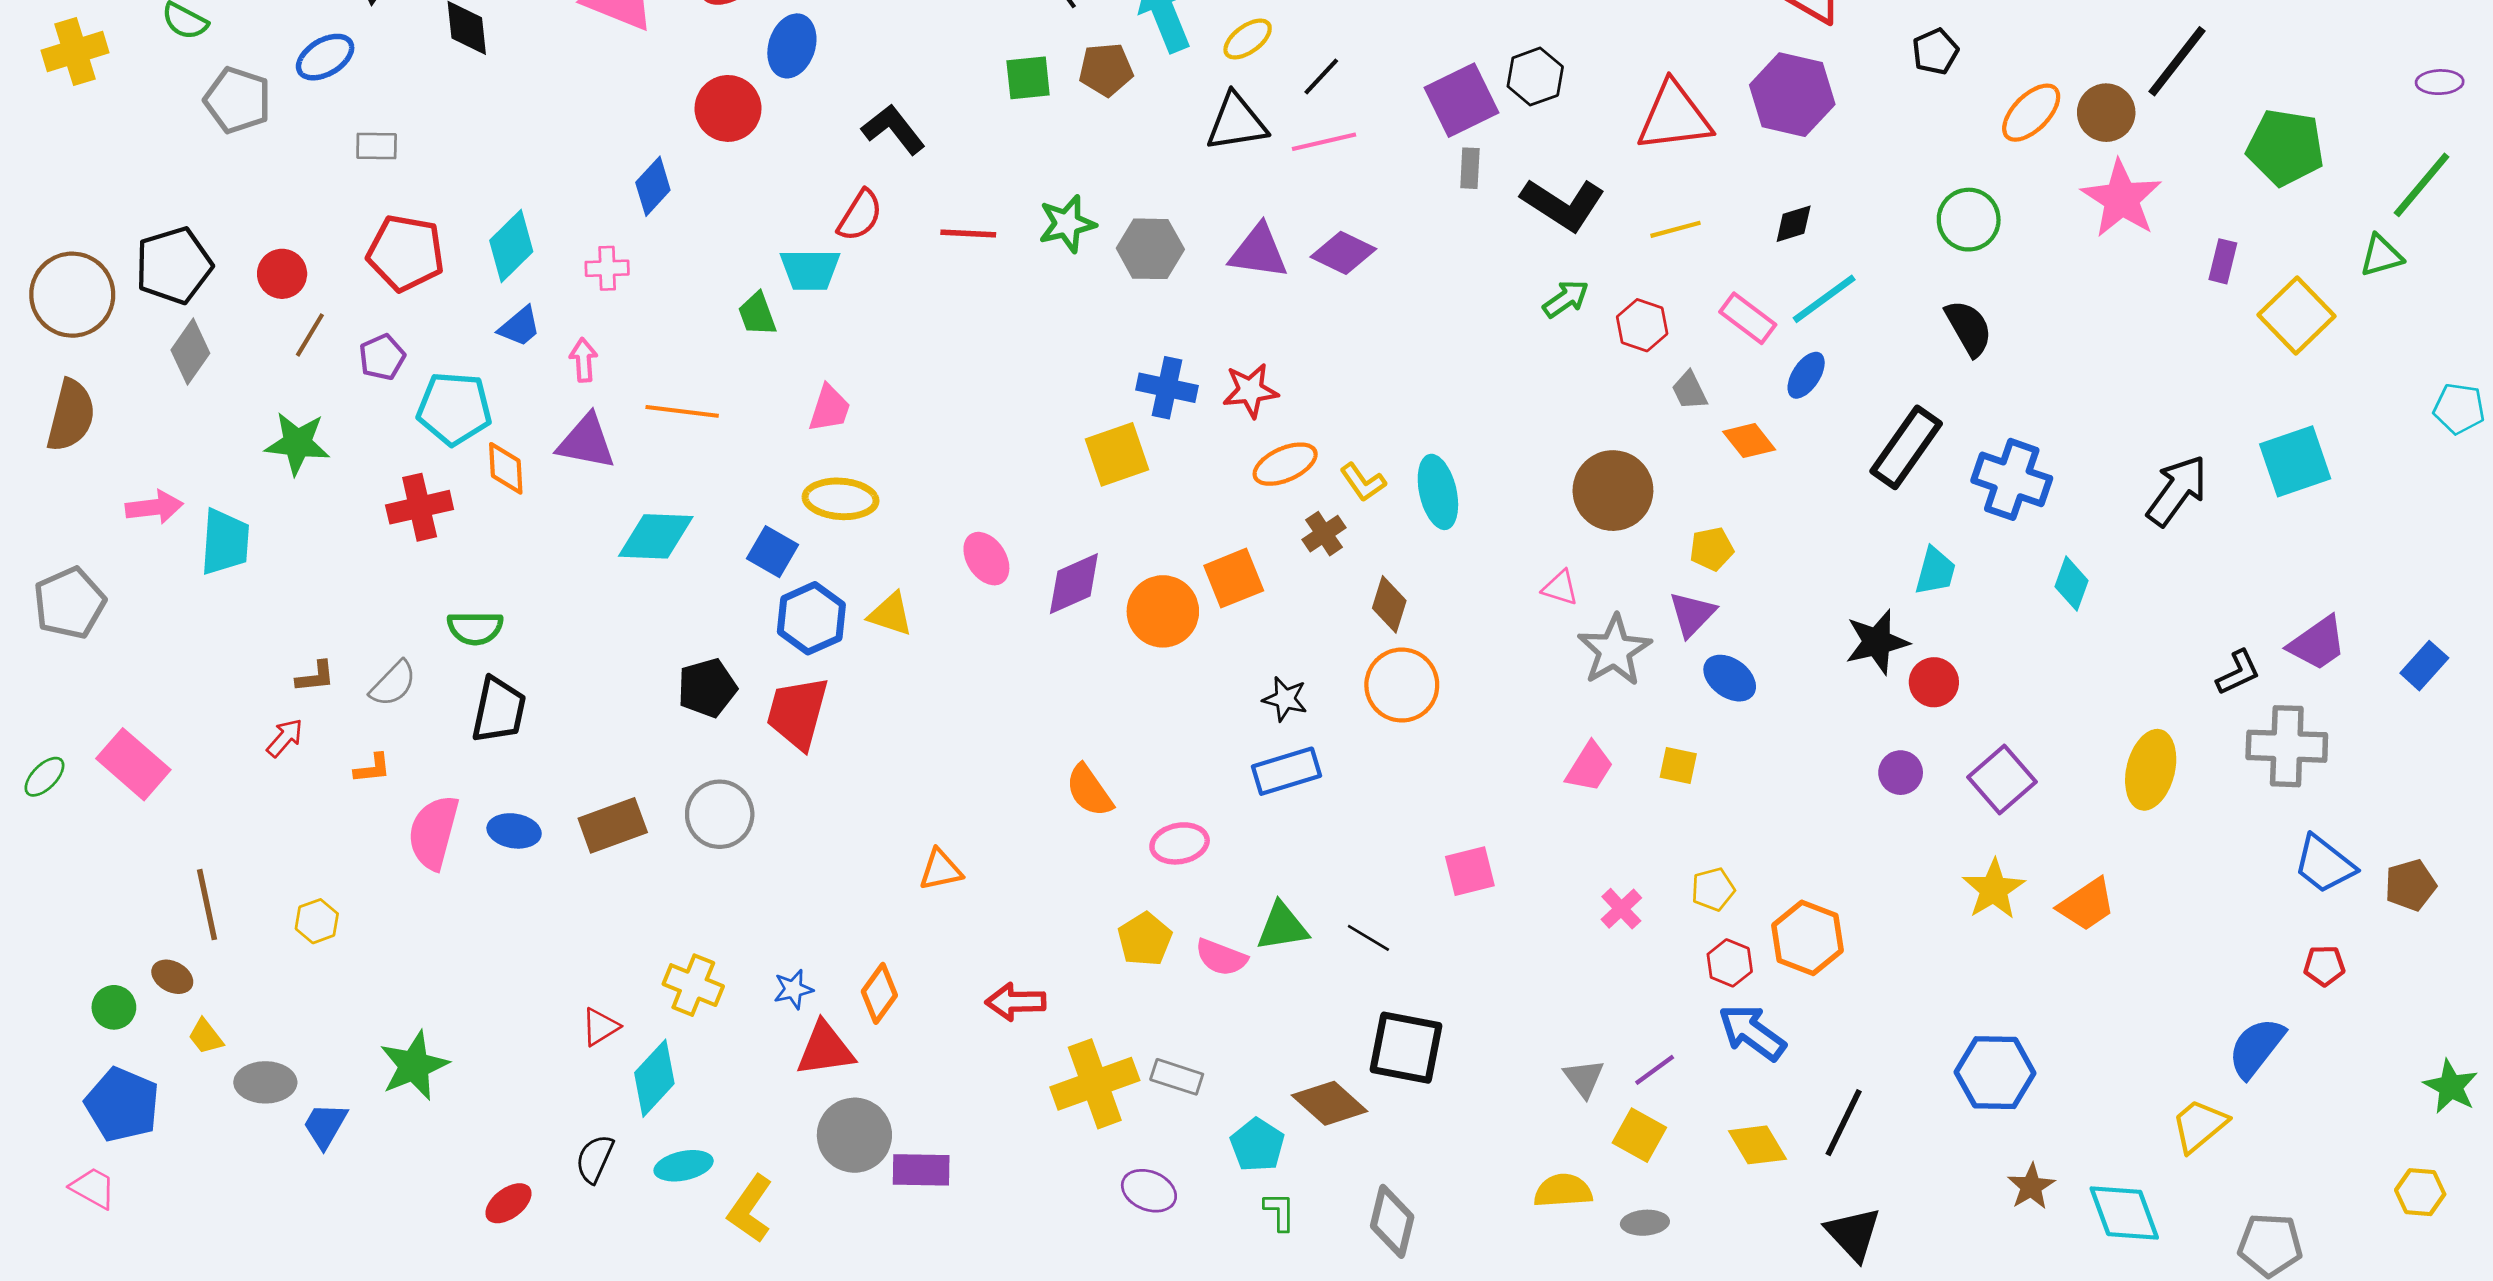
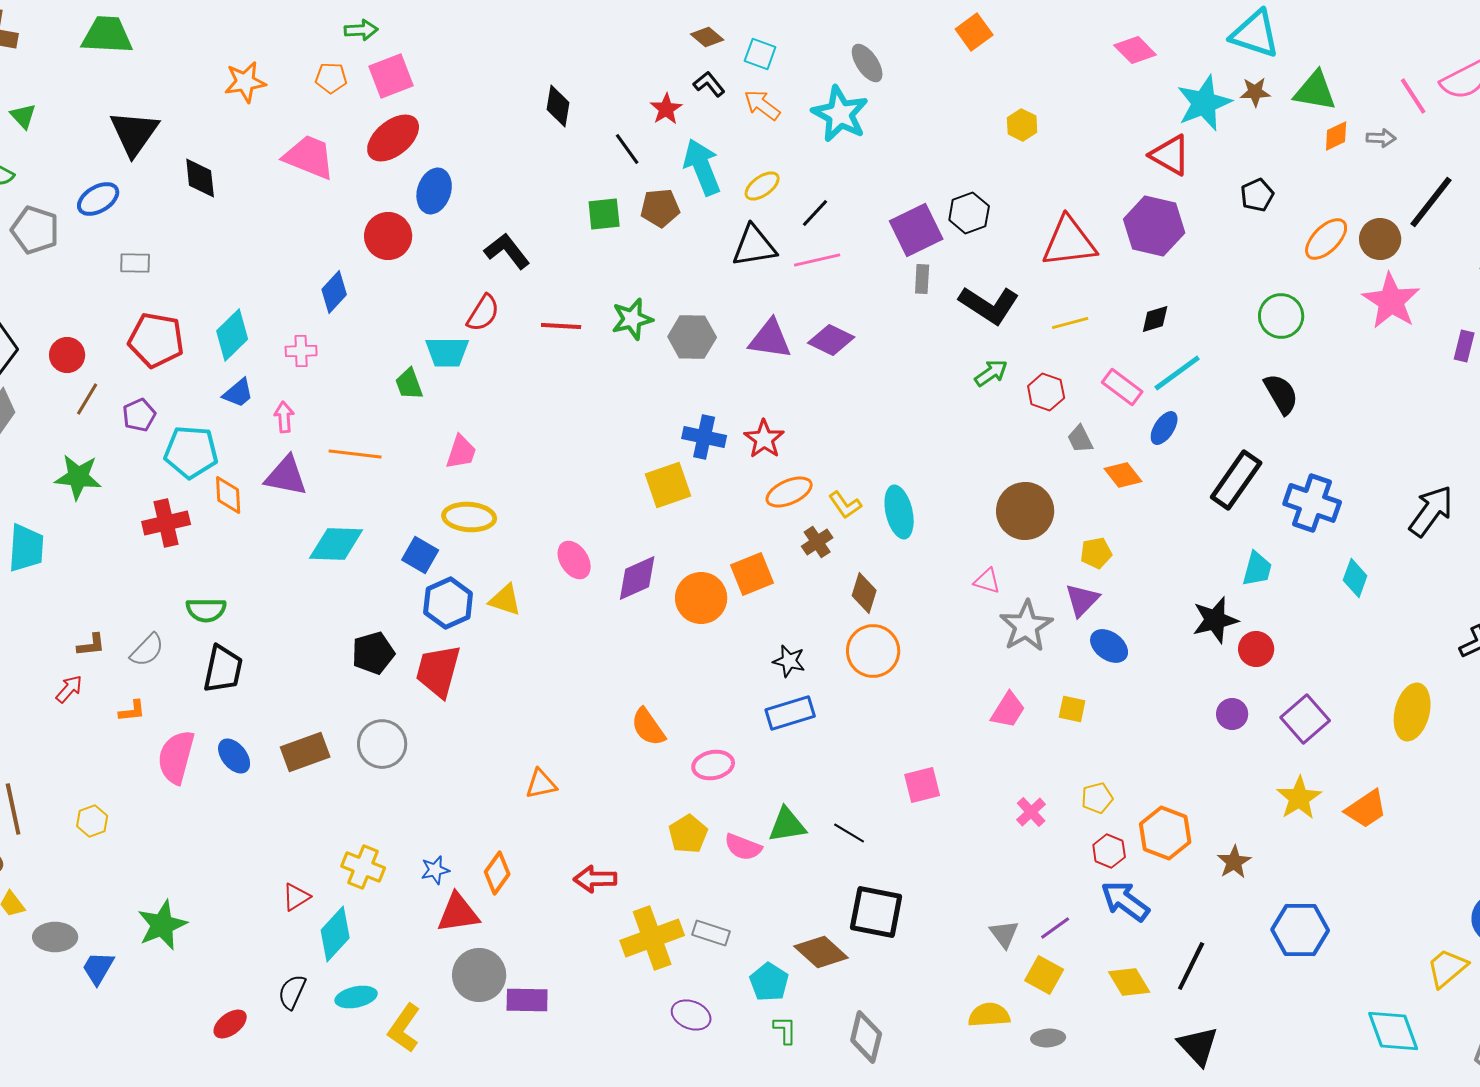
red star: (1250, 390) -> (764, 439), turned -30
blue ellipse: (514, 831) -> (234, 756), turned 42
brown star: (2031, 1187) -> (1234, 862), moved

